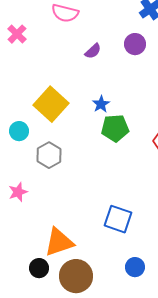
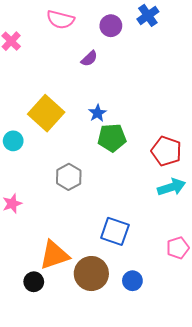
purple circle: (135, 44) -> (111, 26), moved
gray hexagon: (49, 155) -> (69, 177), moved
brown circle: (76, 276) -> (91, 274), moved

